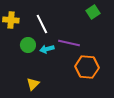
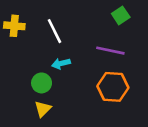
purple line: (69, 43) -> (110, 51), moved
green circle: (28, 45) -> (42, 83), moved

